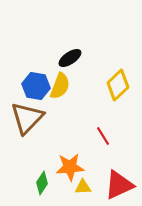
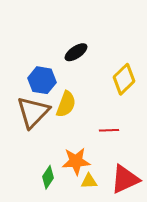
yellow semicircle: (60, 86) -> (66, 104), moved
red line: (103, 136) -> (109, 130), turned -60

